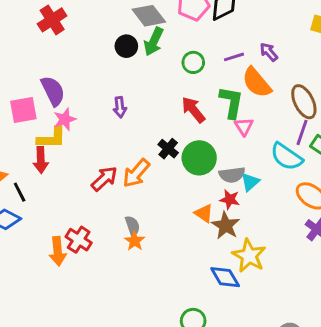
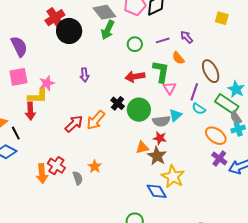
red cross: (52, 20) -> (55, 18), moved
black circle: (126, 46) -> (69, 31), moved, size x1.6
orange semicircle: (257, 83) -> (178, 58), size x0.6
purple semicircle: (53, 91) -> (19, 47), moved
red arrow: (193, 110) -> (135, 77), turned -60
purple line: (302, 132) -> (194, 92), moved
cyan semicircle: (287, 157) -> (199, 109), size x0.6
cyan triangle: (250, 182) -> (175, 115), moved
orange triangle: (204, 213) -> (142, 148), turned -48
gray semicircle: (132, 226) -> (78, 178), moved

